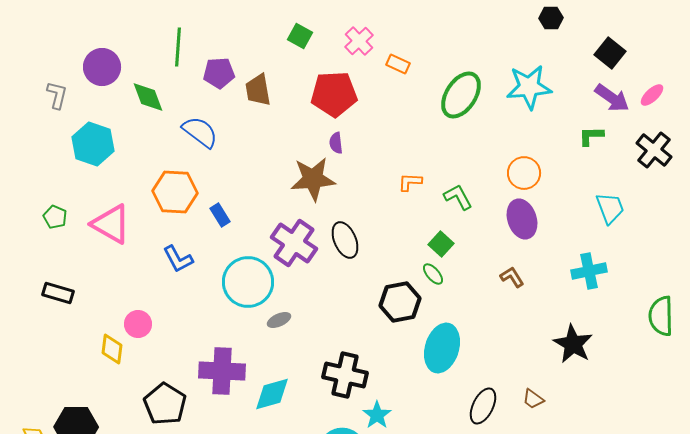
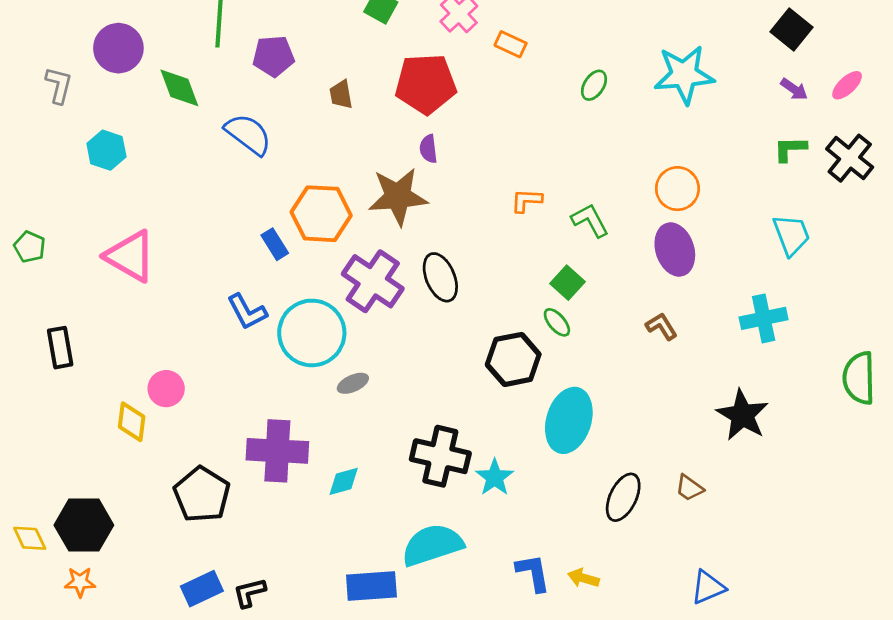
brown trapezoid: (258, 90) -> (341, 94), moved, size x0.7
green ellipse: (461, 95) -> (594, 85), size x0.5
purple arrow: (612, 98) -> (794, 89), size x0.6
green L-shape: (591, 136) -> (790, 149), moved
cyan hexagon: (93, 144) -> (106, 150), size x0.7
orange hexagon: (175, 192) -> (321, 214), moved
green pentagon: (55, 217) -> (30, 247), moved
blue L-shape: (178, 259) -> (247, 312), moved
black rectangle: (58, 293) -> (60, 348), turned 64
cyan diamond: (272, 394) -> (344, 481), size x0.7
cyan star: (377, 415) -> (495, 477), moved

